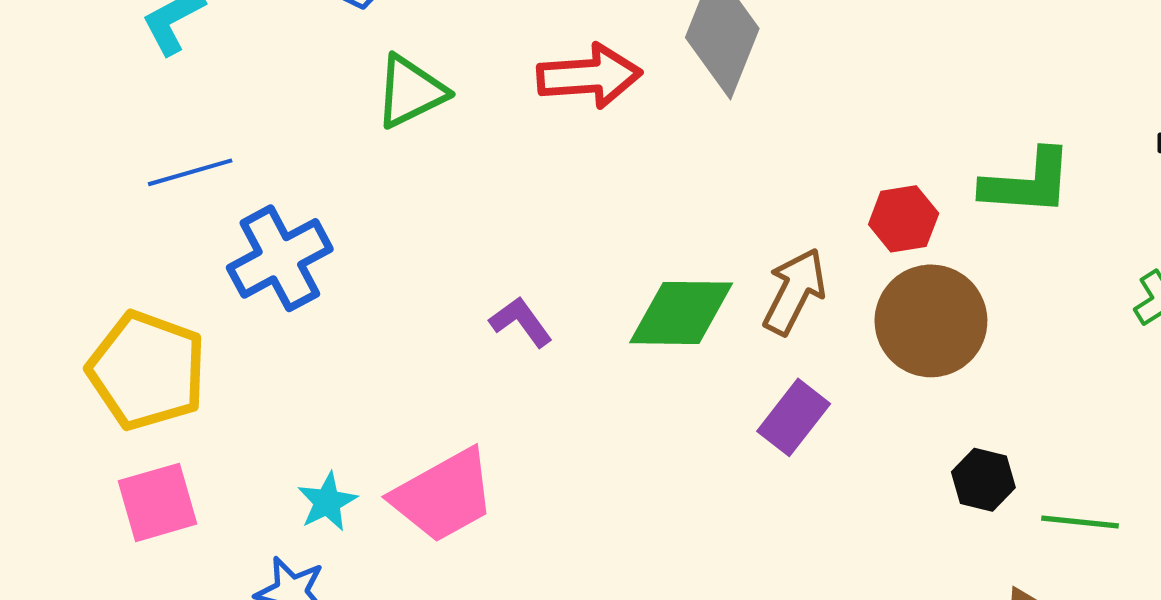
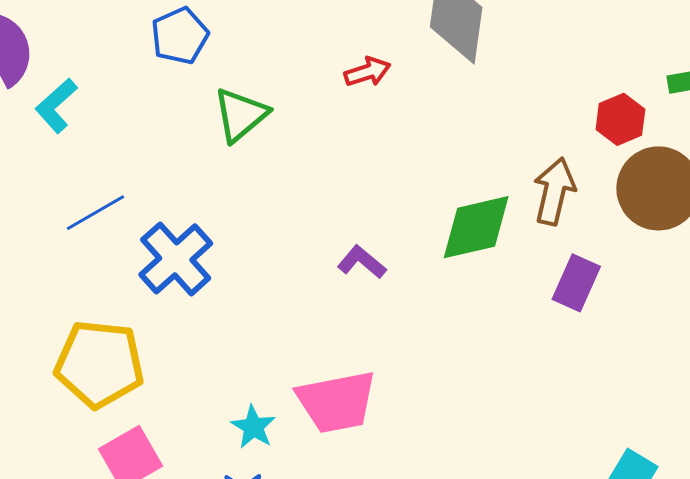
red arrow: (589, 76) -> (367, 72), size x0.6
pink trapezoid: (444, 496) -> (337, 402), turned 32

